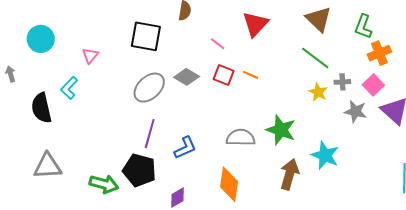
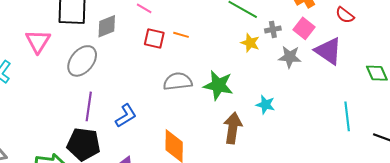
pink triangle: (90, 56) -> (38, 41), moved, size x1.5
gray diamond: (187, 77) -> (107, 26), moved, turned -45
gray semicircle: (241, 138) -> (178, 81), moved
cyan star: (325, 155) -> (265, 105), size x0.7

